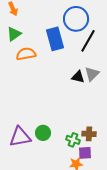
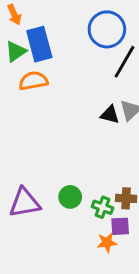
blue rectangle: (55, 39) -> (39, 44), moved
green circle: (43, 133) -> (70, 197), moved

